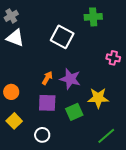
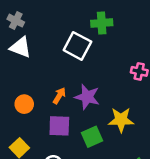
gray cross: (11, 16) -> (16, 21), turned -32
green cross: (93, 17) -> (102, 23), moved
orange circle: (11, 92) -> (24, 104), moved

